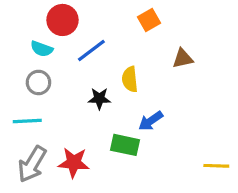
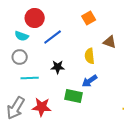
brown triangle: (183, 58) -> (110, 42), turned 32
yellow semicircle: (130, 79) -> (90, 56), moved
cyan line: (27, 121) -> (30, 78), moved

